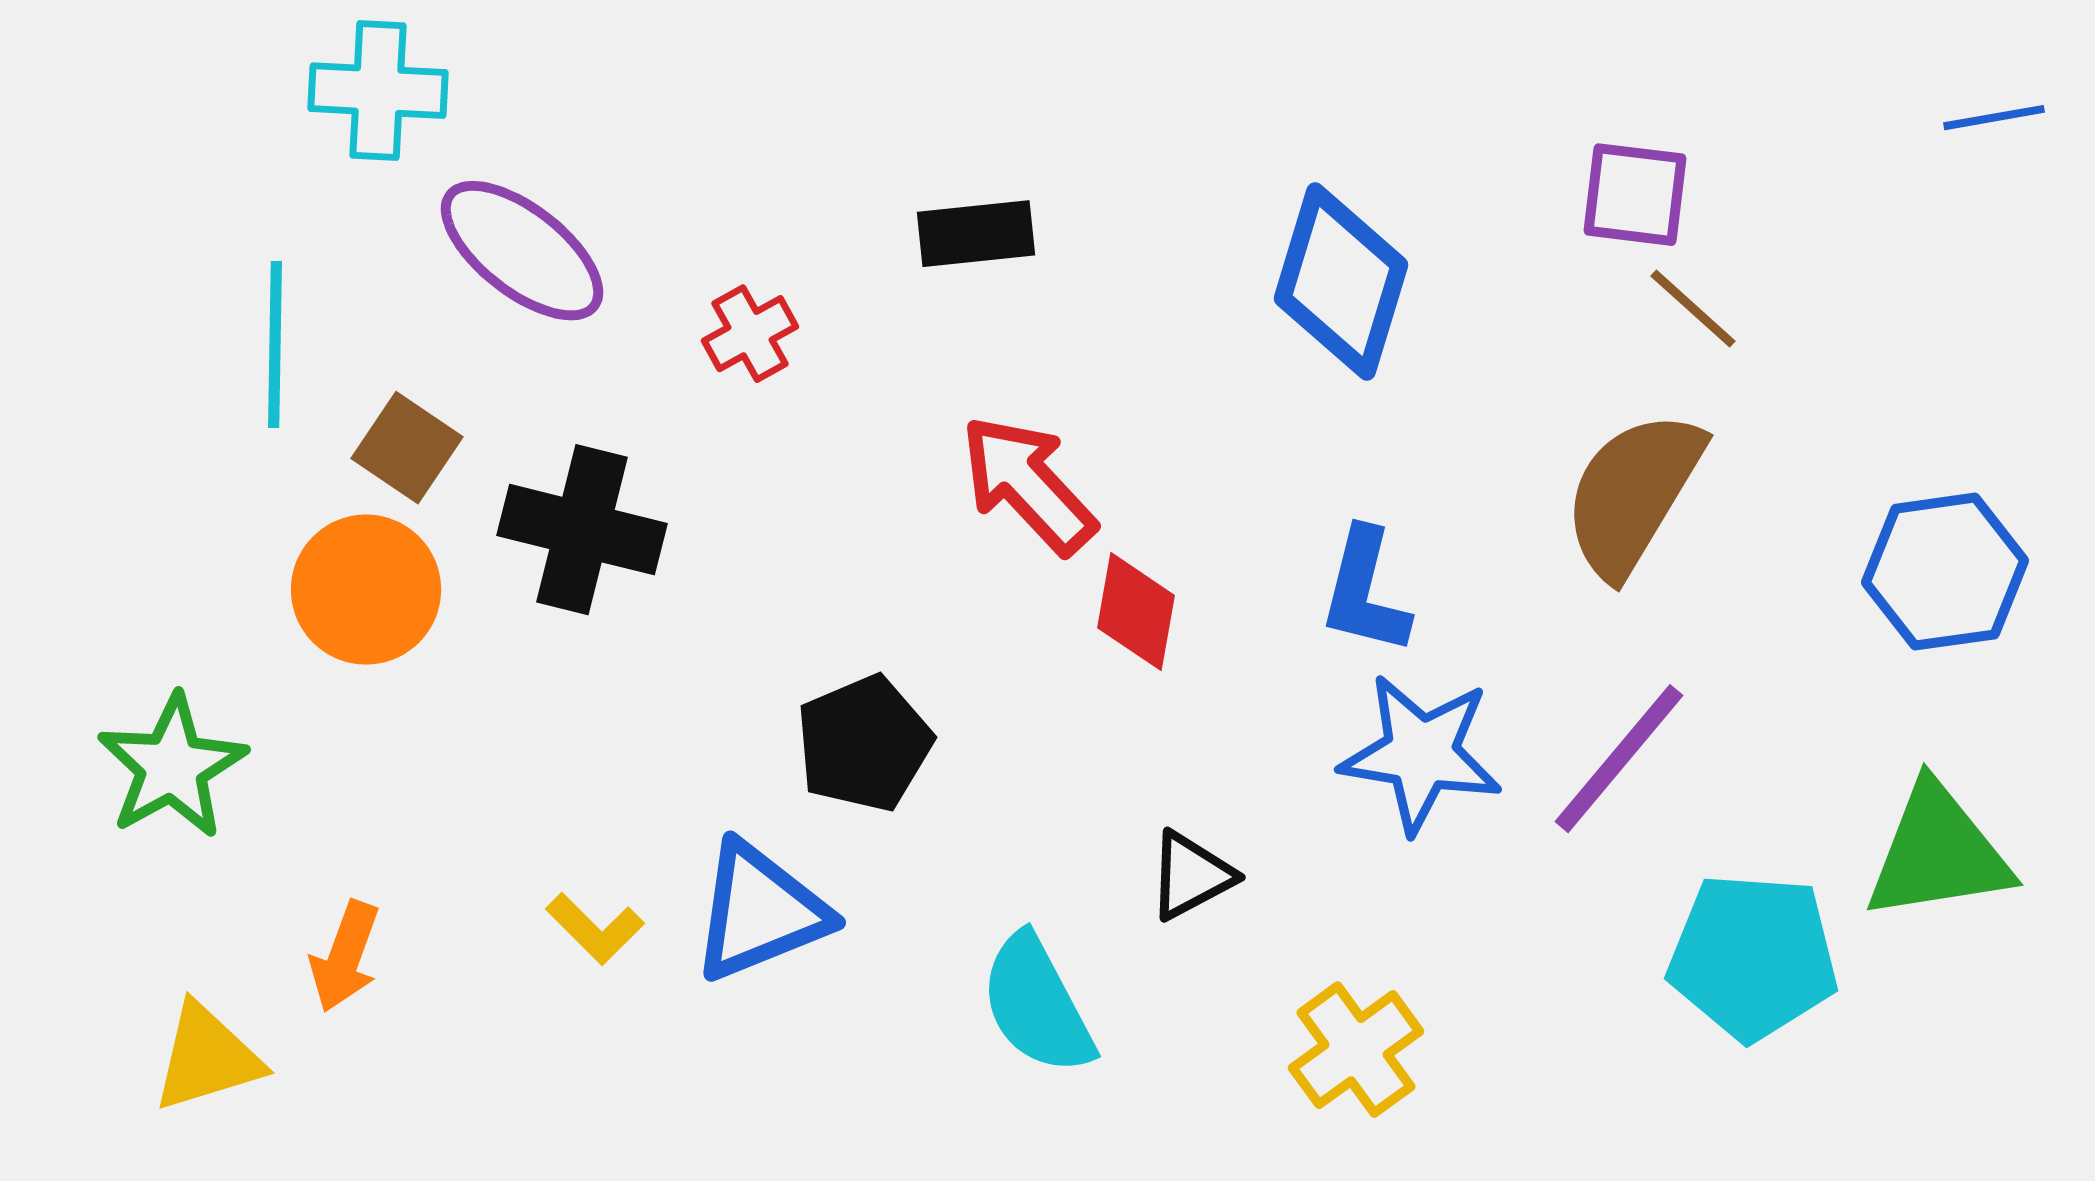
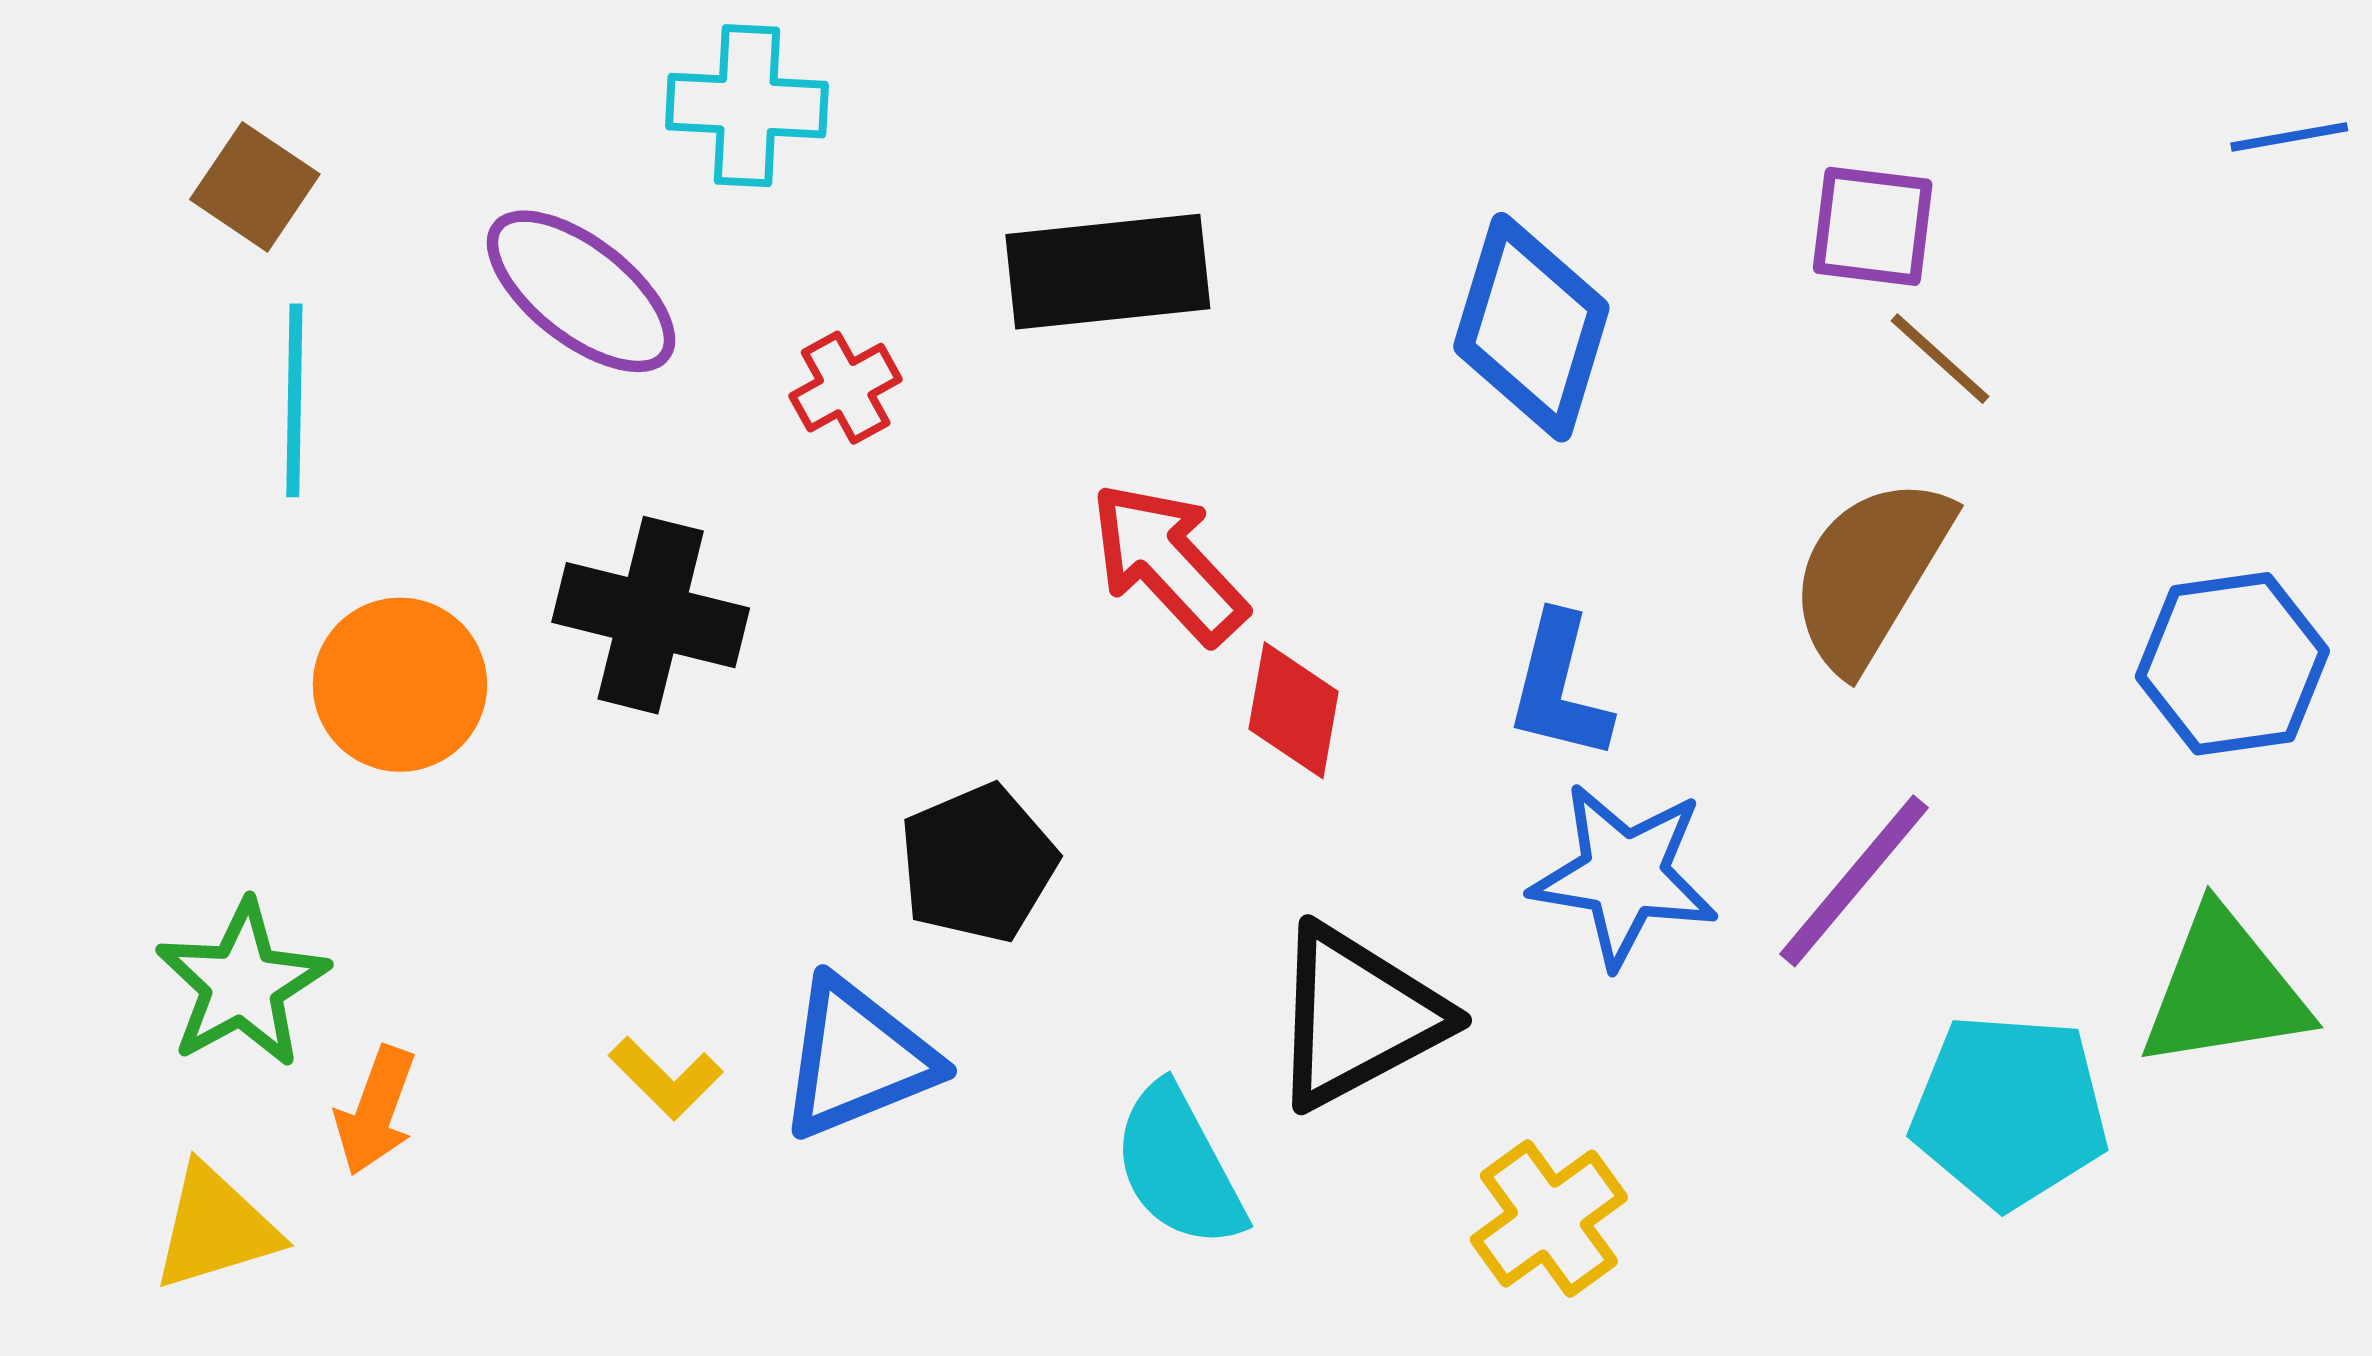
cyan cross: (378, 91) -> (747, 106), moved
black rectangle: (976, 234) -> (1108, 272), size x1.5
brown square: (407, 448) -> (255, 187), moved
green star: (172, 767) -> (242, 984), moved
black triangle: (1191, 876) -> (1357, 1017), size x1.8

